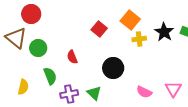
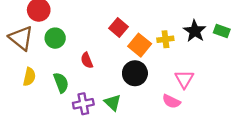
orange square: (130, 20) -> (140, 45), moved
green circle: (38, 48) -> (55, 38), moved
yellow semicircle: (23, 87) -> (29, 77), moved
pink triangle: (173, 89) -> (184, 79), moved

